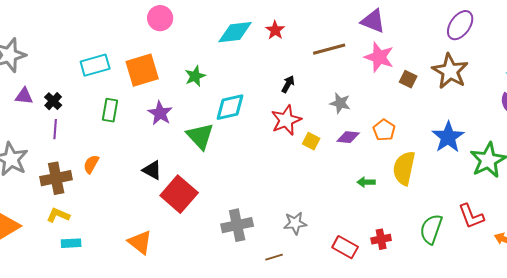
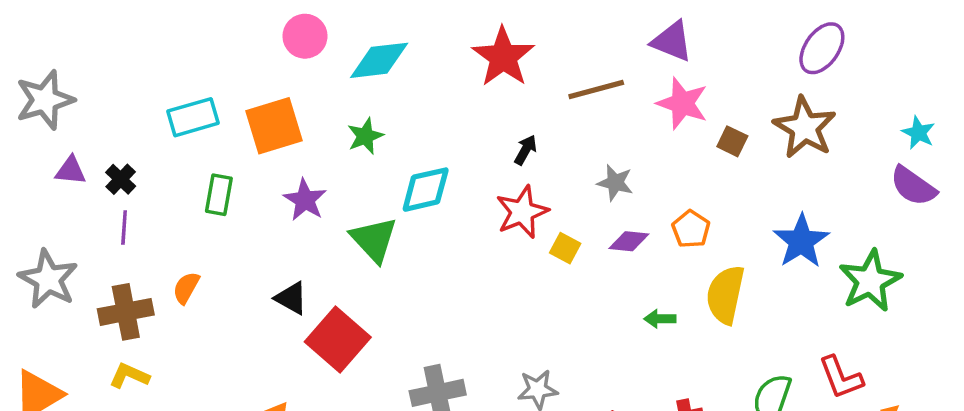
red star: (275, 30) -> (503, 57), size x1.8
cyan diamond: (235, 32) -> (379, 60), moved

